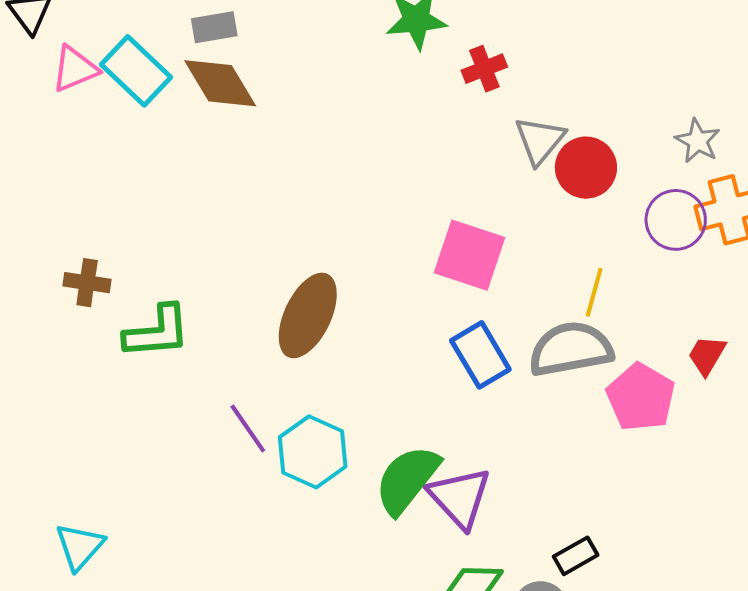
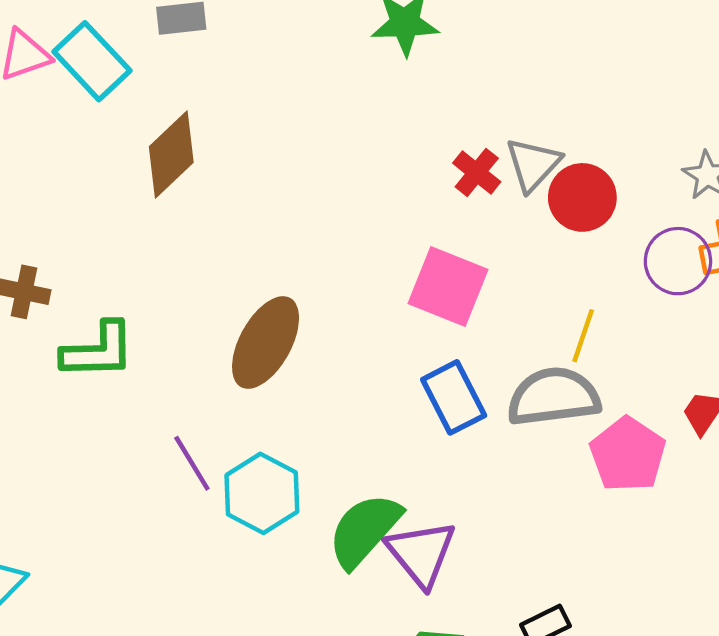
red cross: (484, 69) -> (477, 172), moved, turned -33
brown diamond: (220, 83) -> (171, 155), moved, turned 74

